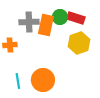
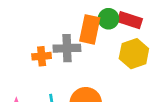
gray cross: (29, 22) -> (67, 48), moved

